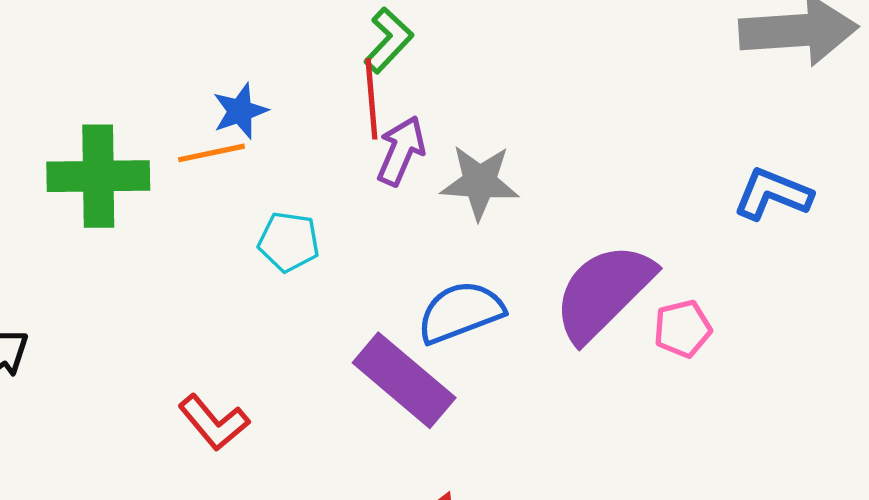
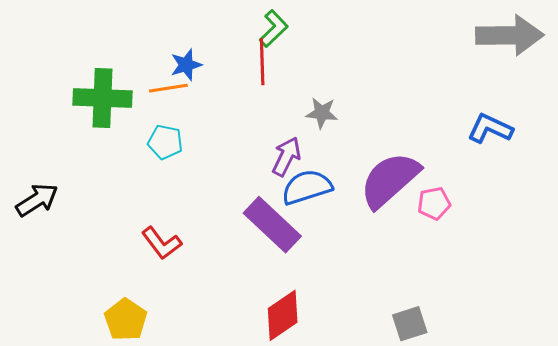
purple arrow: (401, 151) -> (286, 156), moved
gray star: (480, 182) -> (322, 113), size x0.7
cyan pentagon: (289, 242) -> (165, 142), moved

